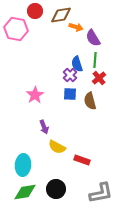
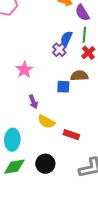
blue semicircle: (77, 64) -> (66, 39), turned 42
blue square: (70, 94) -> (63, 87), moved
brown semicircle: (90, 101) -> (79, 76), turned 102

